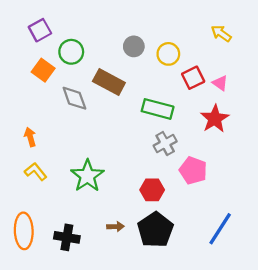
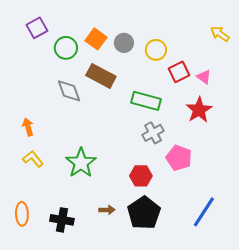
yellow arrow: (221, 33) -> (220, 34), moved
orange square: (43, 70) -> (96, 39), moved
orange ellipse: (24, 231) -> (22, 214), size x0.7

